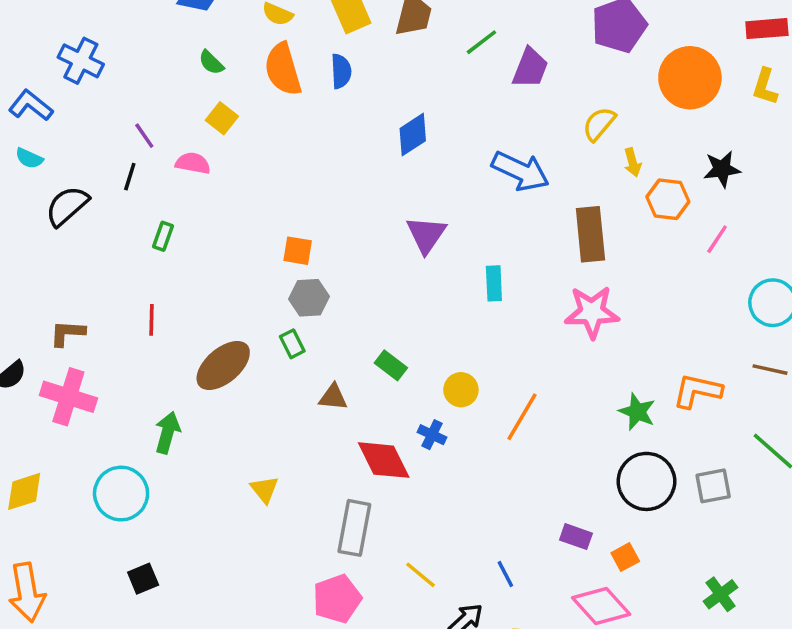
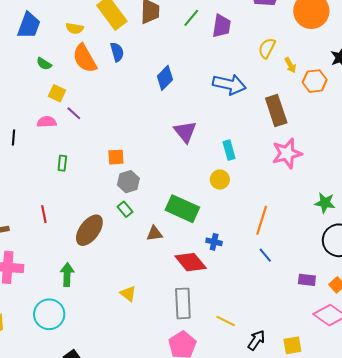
purple line: (144, 136) -> (74, 113), moved
green rectangle: (163, 236) -> (62, 163), moved
green rectangle: (391, 365) -> (182, 209), size x1.8
yellow circle: (461, 390) -> (220, 180), moved
blue line: (505, 574) -> (265, 255), moved

